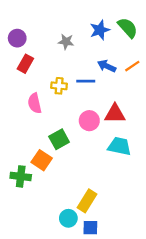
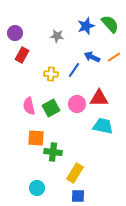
blue line: (86, 81) -> (74, 70), turned -56
pink semicircle: (35, 103) -> (29, 106), moved
green square: (59, 139) -> (51, 108), moved
orange square: (42, 160) -> (36, 138), turned -30
green cross: (21, 176) -> (53, 152), moved
cyan circle: (68, 218) -> (37, 188), moved

